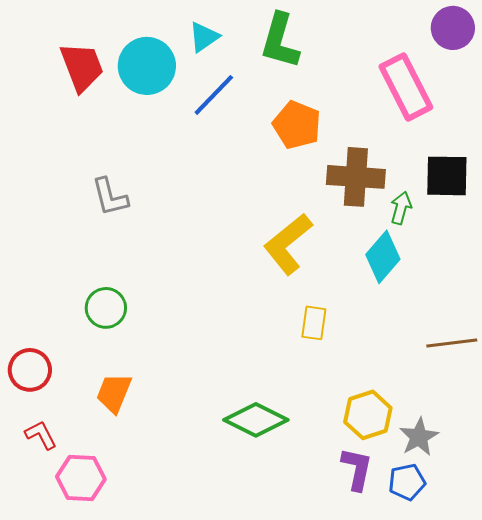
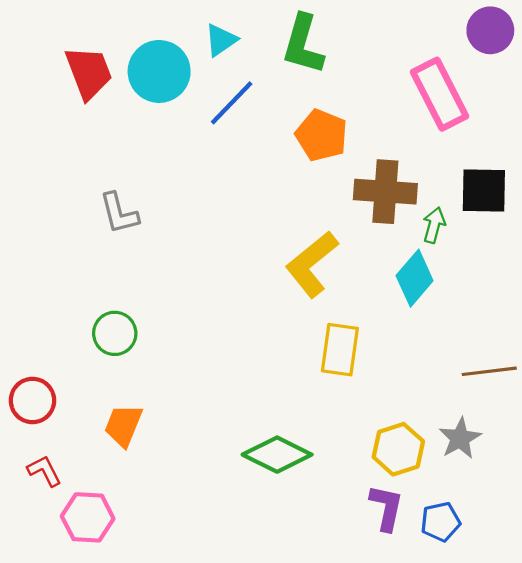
yellow rectangle: (314, 323) -> (340, 350), size x1.4
gray star: (419, 437) -> (460, 438), moved

